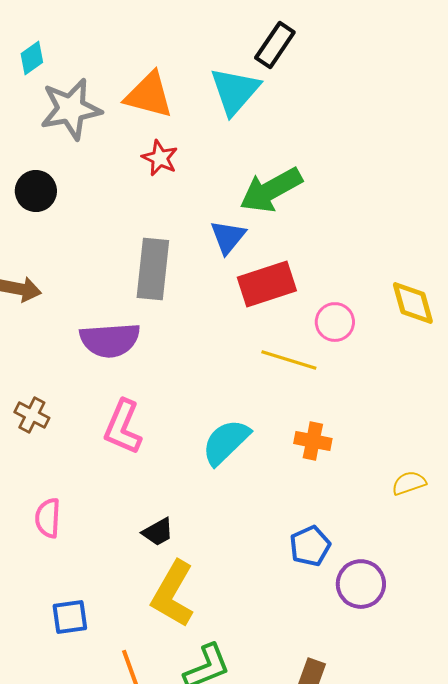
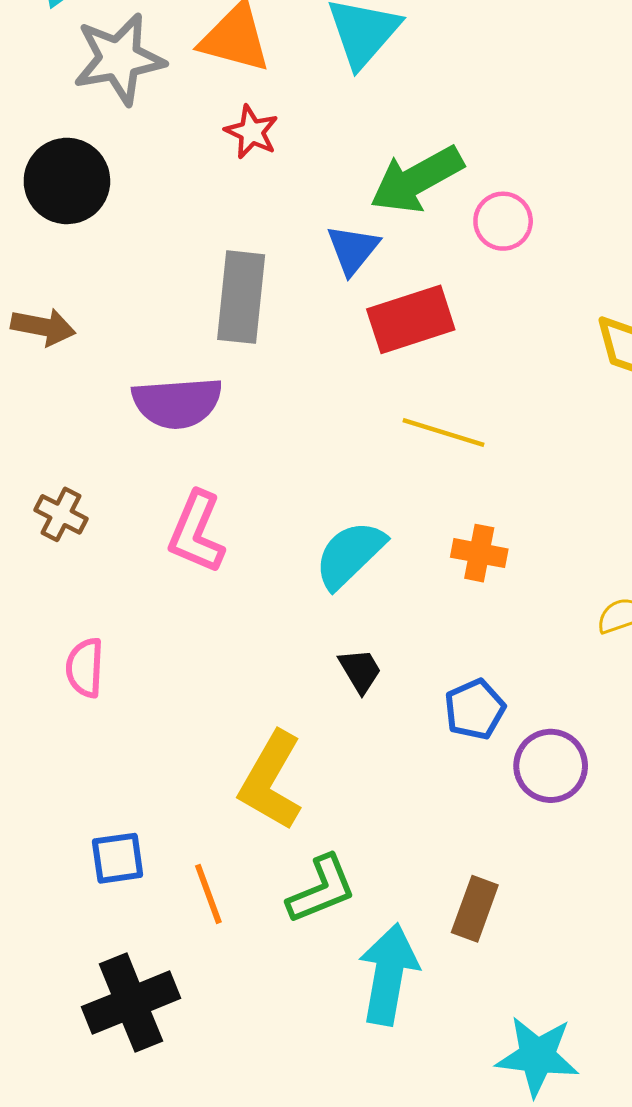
black circle: (36, 191) -> (67, 181), size x1.4
pink circle: (335, 322) -> (503, 221), moved
black trapezoid: (158, 532) -> (360, 671), moved, turned -92
blue square: (70, 617) -> (118, 858), moved

